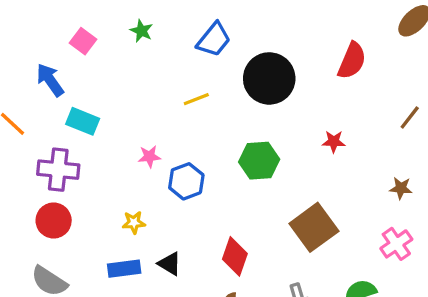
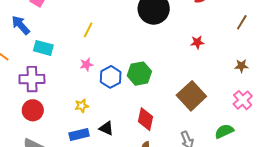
yellow line: (196, 99) -> (88, 30), moved, turned -35
green hexagon: (259, 161) -> (139, 74), moved

